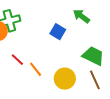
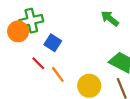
blue square: (58, 32) -> (53, 43), moved

